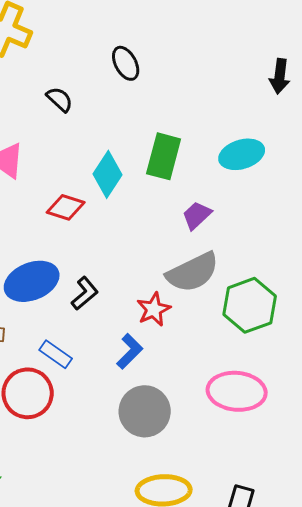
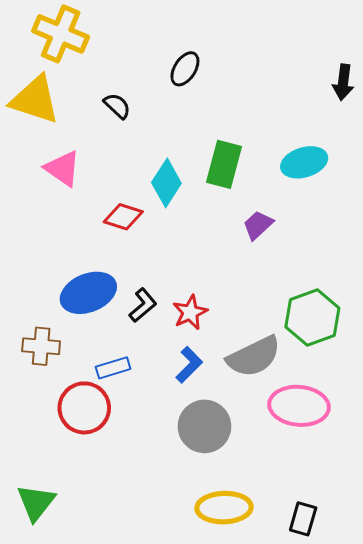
black ellipse: (126, 63) -> (185, 69), turned 60
gray semicircle: (193, 272) -> (254, 357), moved
red star: (154, 309) -> (190, 312), moved
blue rectangle: (56, 354) -> (113, 368), turned -52

